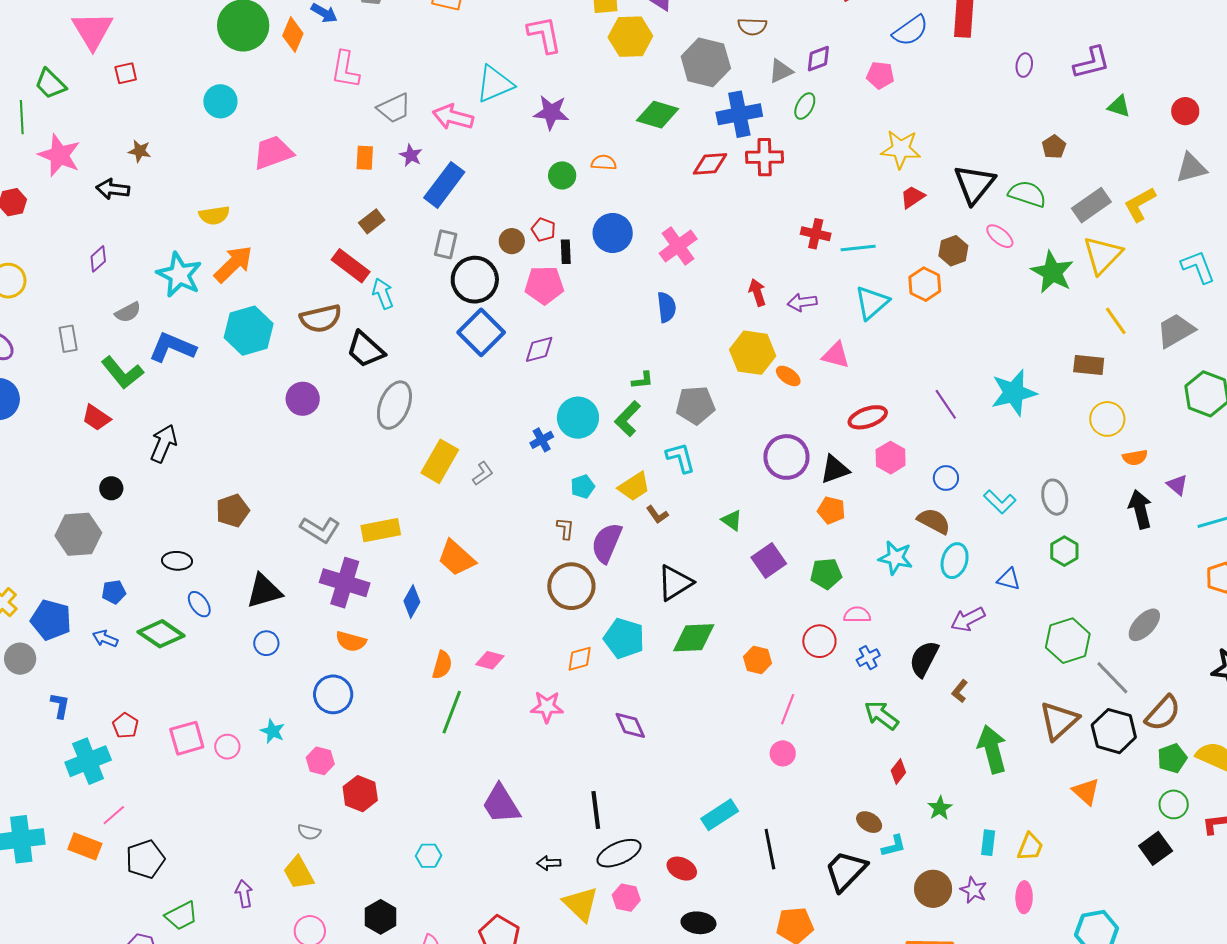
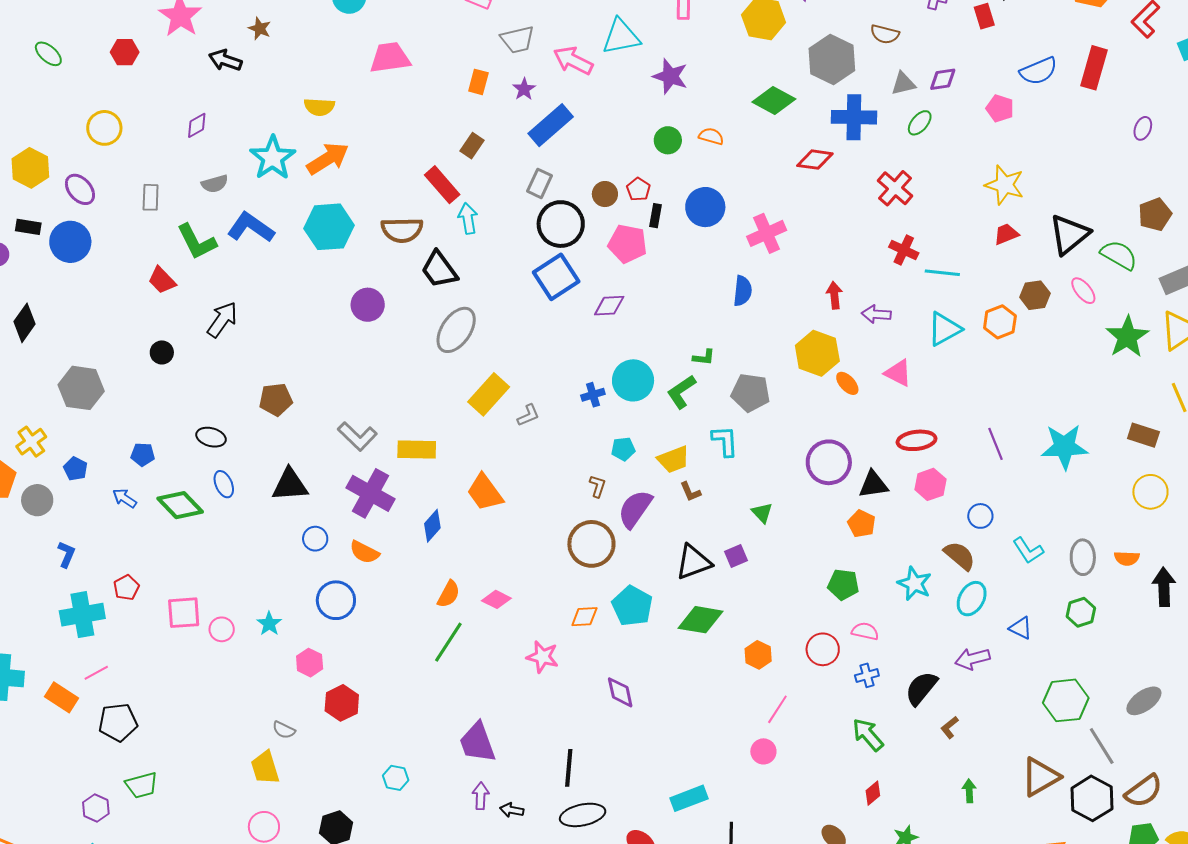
brown pentagon: (1054, 147) -> (1155, 214), size x1.4
red cross: (765, 157) -> (895, 188), moved, turned 30
brown rectangle: (372, 221) -> (472, 146), turned -30
orange semicircle: (1135, 457) -> (1127, 558), moved
gray hexagon: (78, 534) -> (81, 388), moved
purple square: (769, 560) -> (736, 556), moved, size x0.7
blue pentagon: (51, 620) -> (75, 469), size x0.6
blue circle: (266, 643) -> (315, 539), moved
green arrow: (992, 749) -> (969, 791), size x0.5
purple arrow: (244, 894) -> (481, 796), moved

